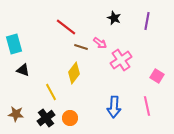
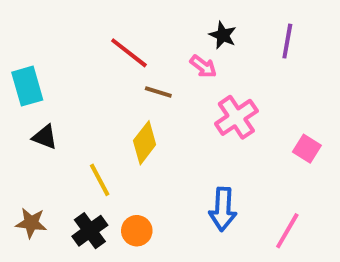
pink arrow: (100, 43) -> (203, 66), moved
pink line: (147, 106) -> (287, 231), moved, turned 42

